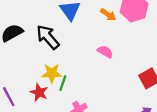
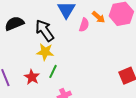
pink semicircle: (105, 52) -> (84, 25), moved, turned 72
yellow star: (52, 73) -> (45, 52), moved

